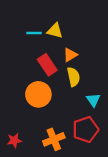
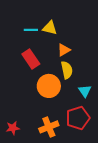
red rectangle: (47, 65) -> (31, 59), moved
orange circle: (38, 94) -> (49, 86), moved

